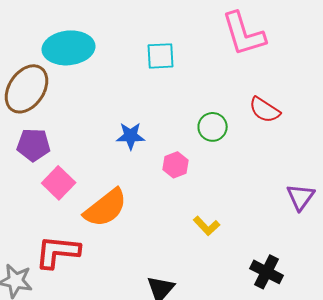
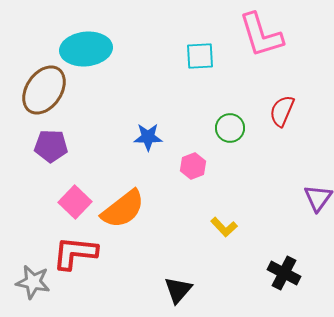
cyan square: (161, 56) -> (200, 56), moved
red semicircle: (265, 110) -> (282, 111), turned 80
pink square: (59, 183) -> (75, 202), moved

